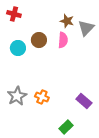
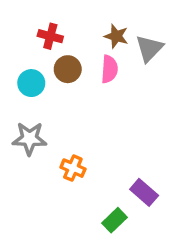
red cross: (14, 14) -> (50, 36), moved
gray star: (17, 96) -> (30, 139), moved, turned 30
purple rectangle: (84, 101) -> (144, 192), moved

